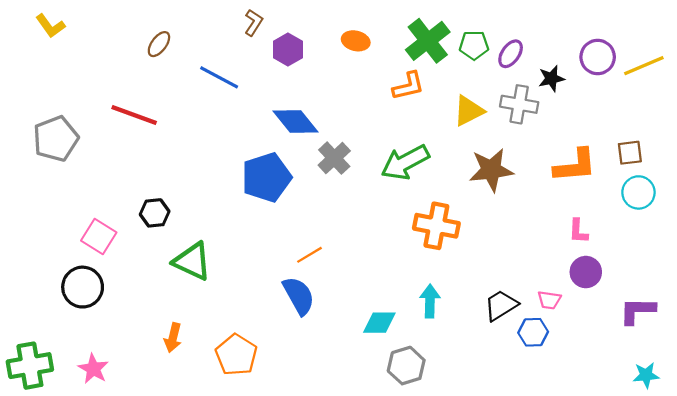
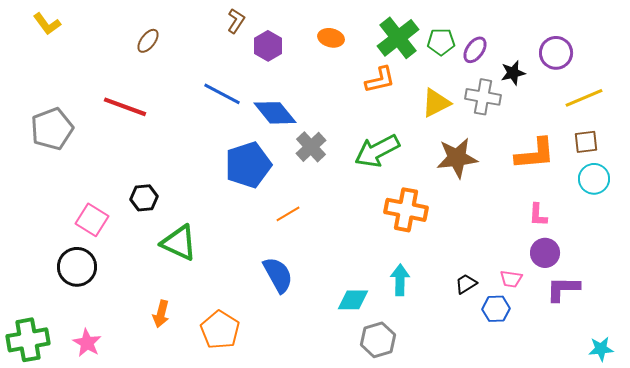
yellow line: (644, 66) -> (584, 98), moved
blue line: (219, 77) -> (222, 94), moved
orange line: (309, 255) -> (288, 214), moved
black trapezoid: (501, 305) -> (466, 284), size x0.7
purple L-shape: (637, 311) -> (563, 289), moved

